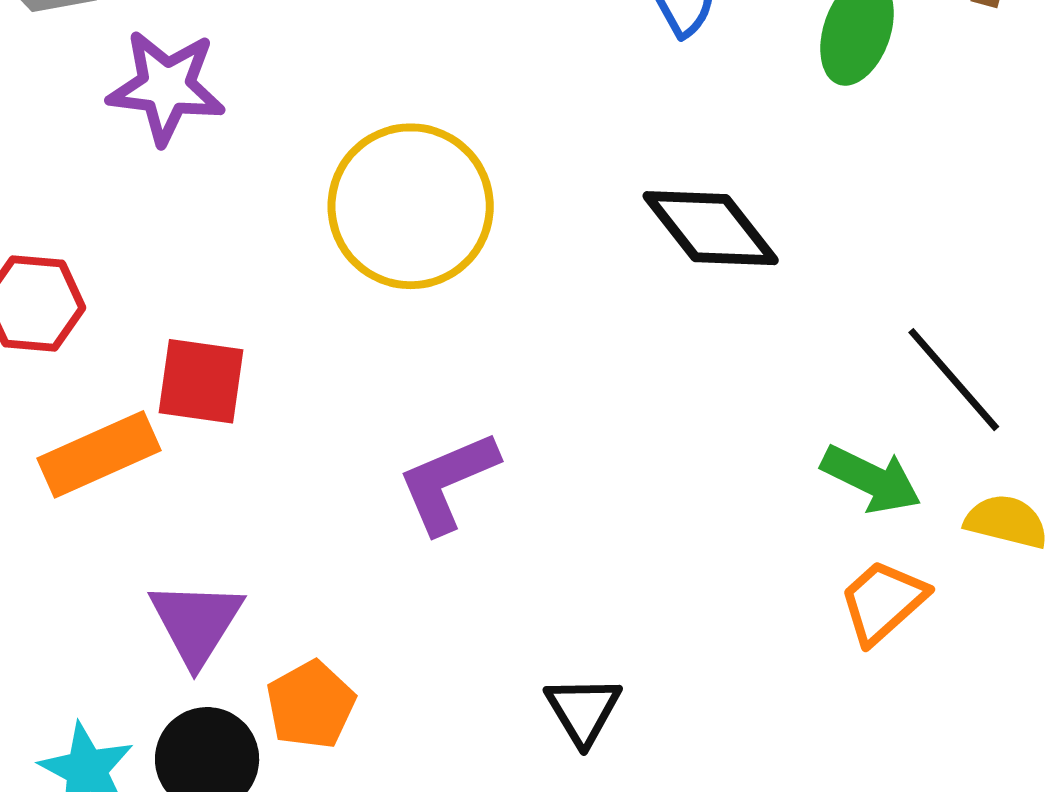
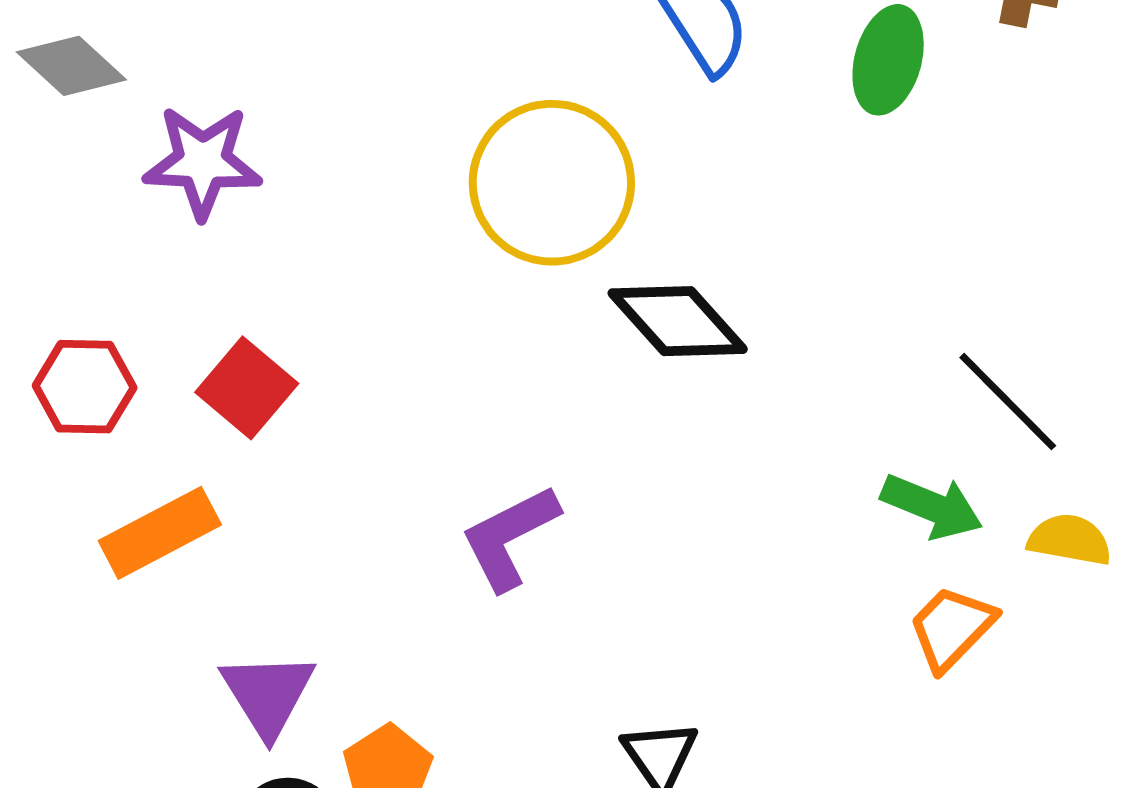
yellow circle: (411, 206) -> (552, 183), moved
black diamond: (711, 228) -> (678, 321), moved
red square: (201, 381) -> (247, 388), moved, turned 36

